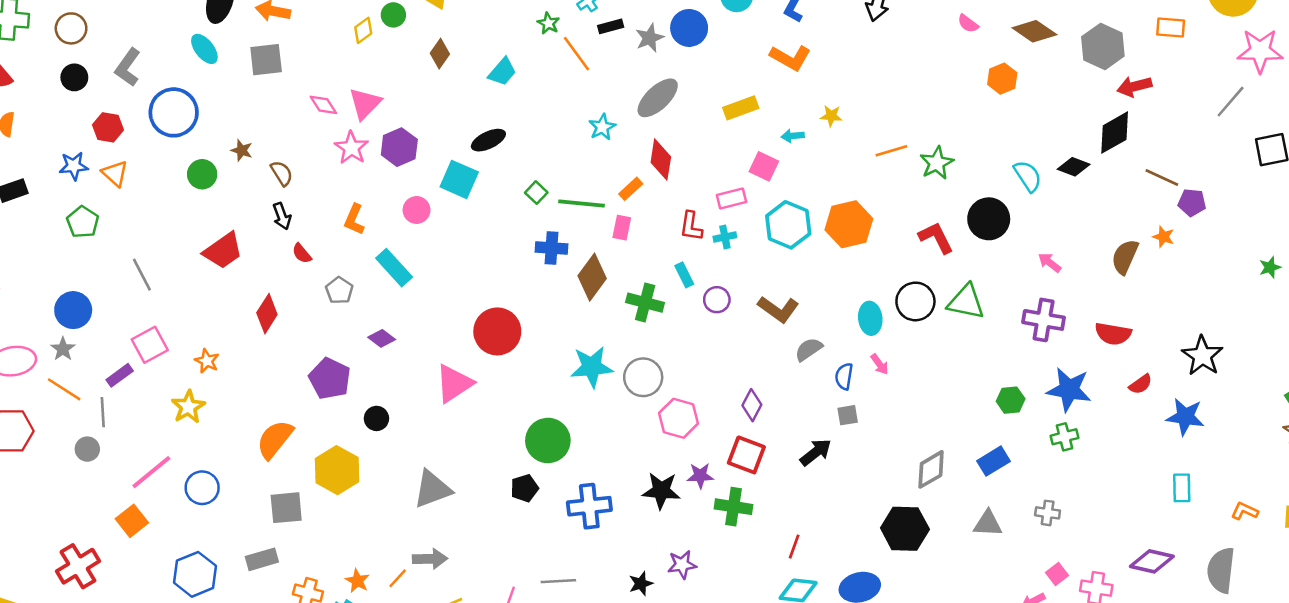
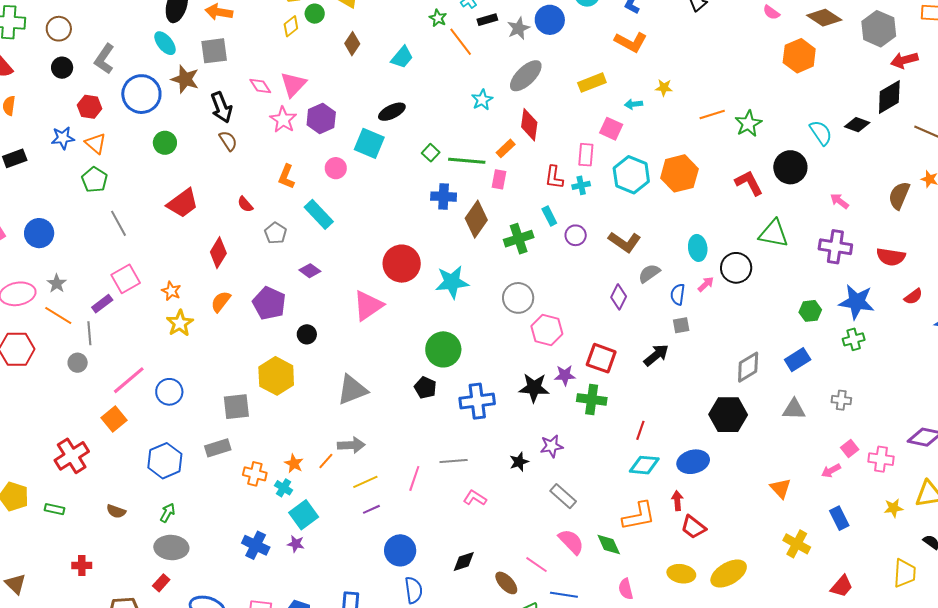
orange hexagon: (1002, 79) -> (799, 56), size x1.4
brown star: (242, 150) -> (185, 79), moved, size x1.6
pink rectangle: (731, 198) -> (586, 155), turned -70
black arrow: (282, 216) -> (221, 107), moved, size x1.4
green pentagon: (83, 222) -> (95, 180), moved
black circle: (915, 301) -> (736, 268), moved
green cross: (645, 303) -> (519, 239), turned -32
blue circle: (73, 310) -> (39, 233), moved
pink arrow: (880, 364) -> (706, 284), turned -96
cyan star: (592, 367) -> (452, 282), moved
purple diamond: (752, 405) -> (619, 297), moved
yellow star: (188, 407) -> (180, 323), moved
orange semicircle: (275, 439) -> (221, 302), moved, size x0.7
black pentagon: (524, 488) -> (425, 388), turned -30

